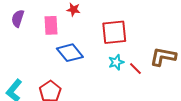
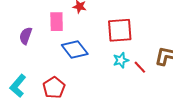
purple semicircle: (18, 18) -> (26, 36), moved

